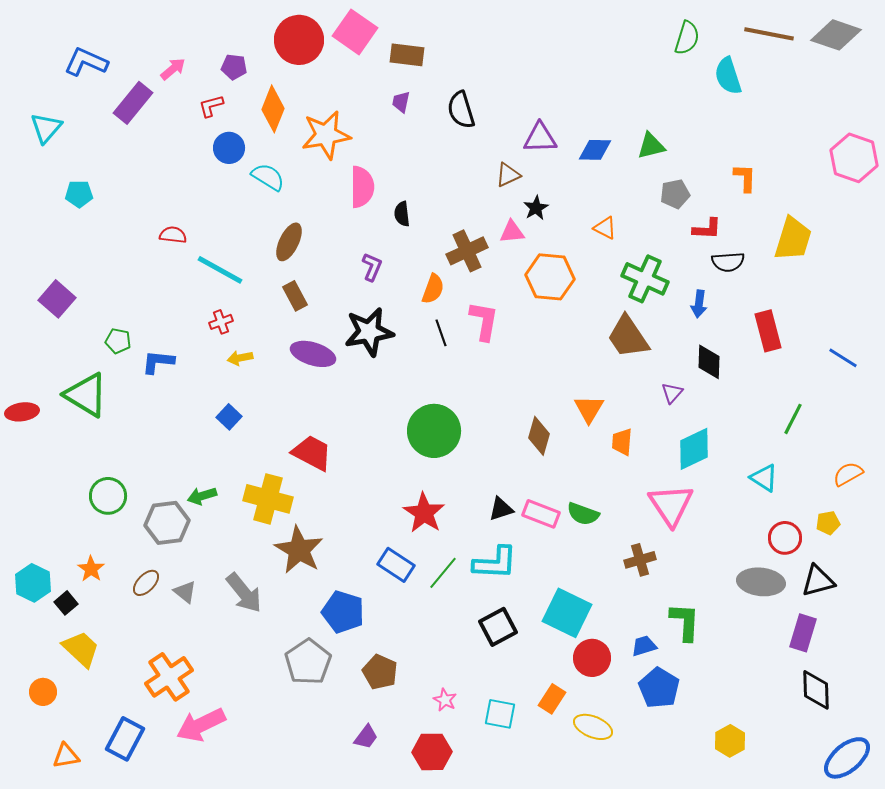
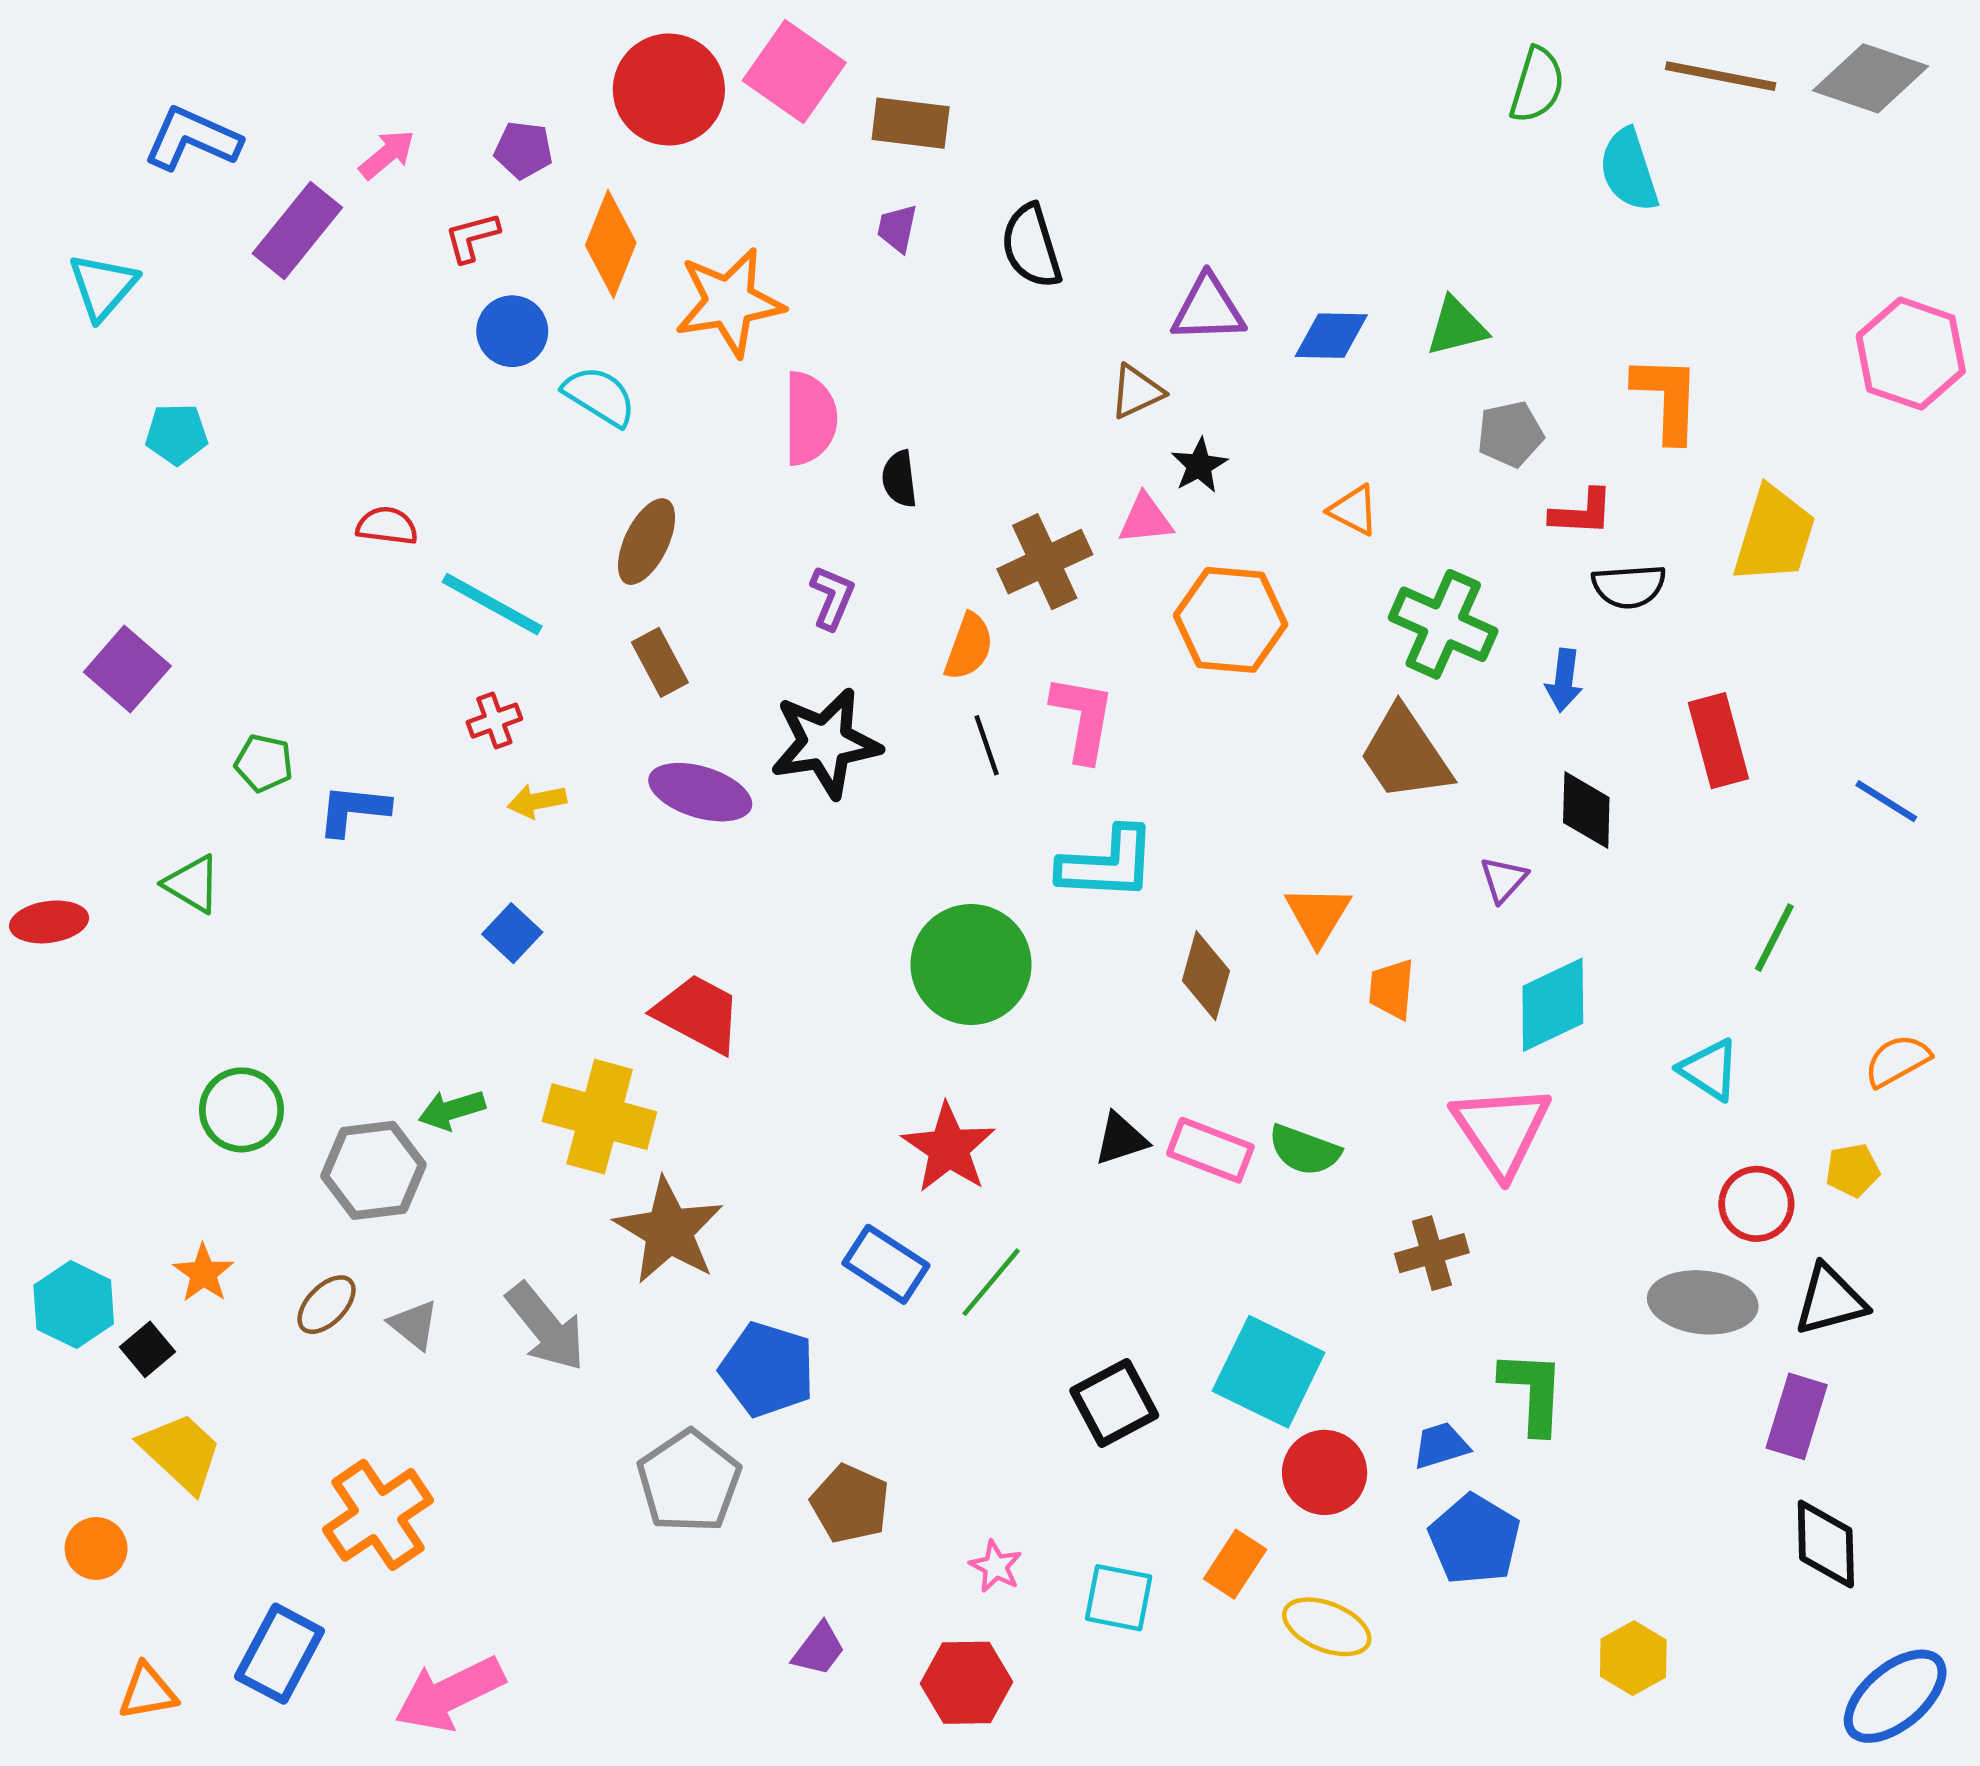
orange L-shape: (745, 178) -> (1667, 398), size x1.4
green triangle: (86, 395) -> (192, 884), size x0.6
cyan L-shape: (495, 563) -> (1107, 864), moved
pink arrow: (201, 725) -> (450, 1694), moved

